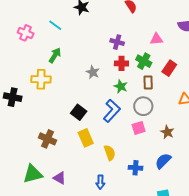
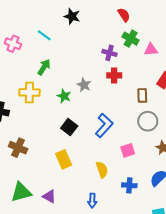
green cross: (144, 61) -> (131, 39), moved
green star: (121, 86) -> (64, 96), moved
gray circle: (143, 106) -> (148, 121), moved
pink square: (139, 128) -> (128, 150), moved
yellow rectangle: (86, 138) -> (64, 159), moved
brown cross: (47, 139) -> (18, 148), moved

